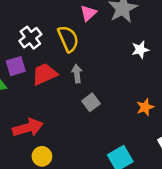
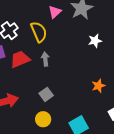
gray square: (91, 102) -> (46, 94), moved
yellow circle: (42, 156) -> (43, 119), moved

